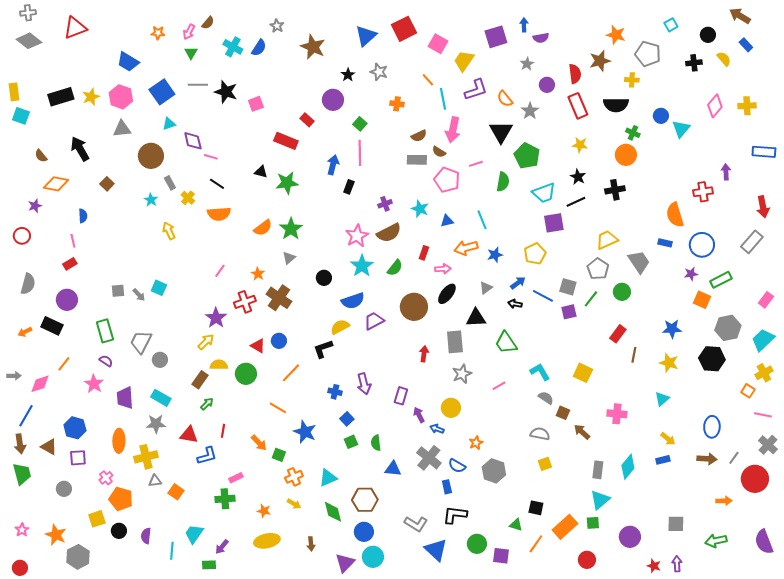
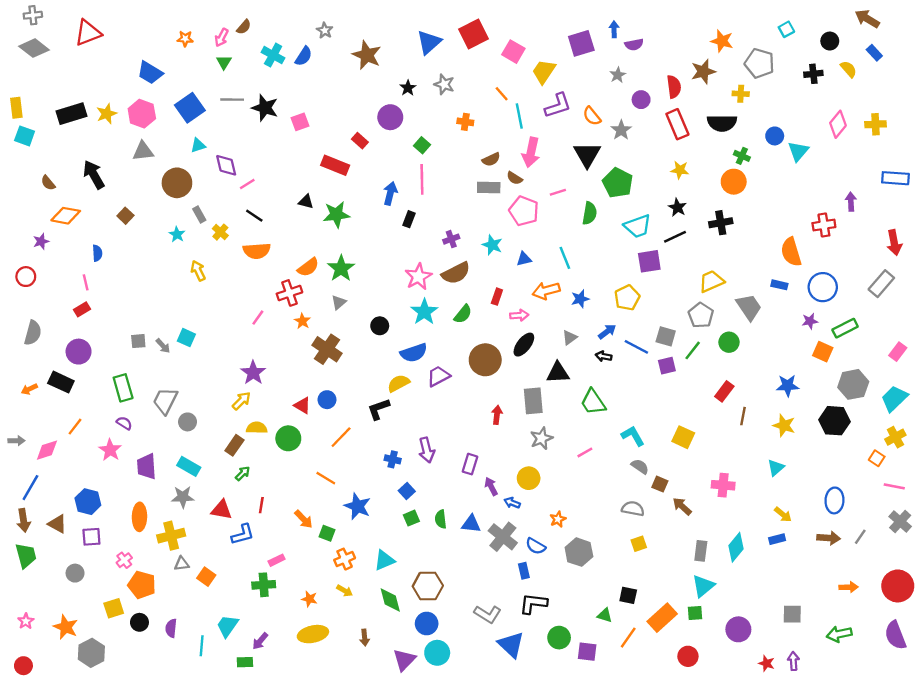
pink line: (211, 157) -> (247, 184), turned -48
red cross: (245, 302) -> (289, 293), moved
blue triangle: (393, 469) -> (471, 524), moved
red circle: (755, 479) -> (898, 586), moved

